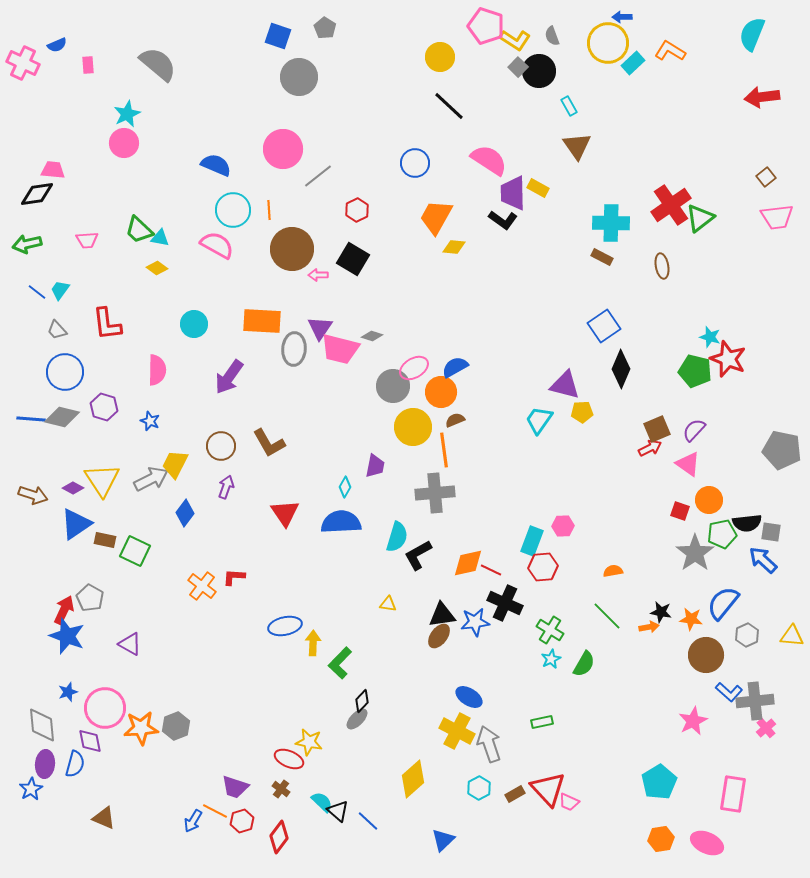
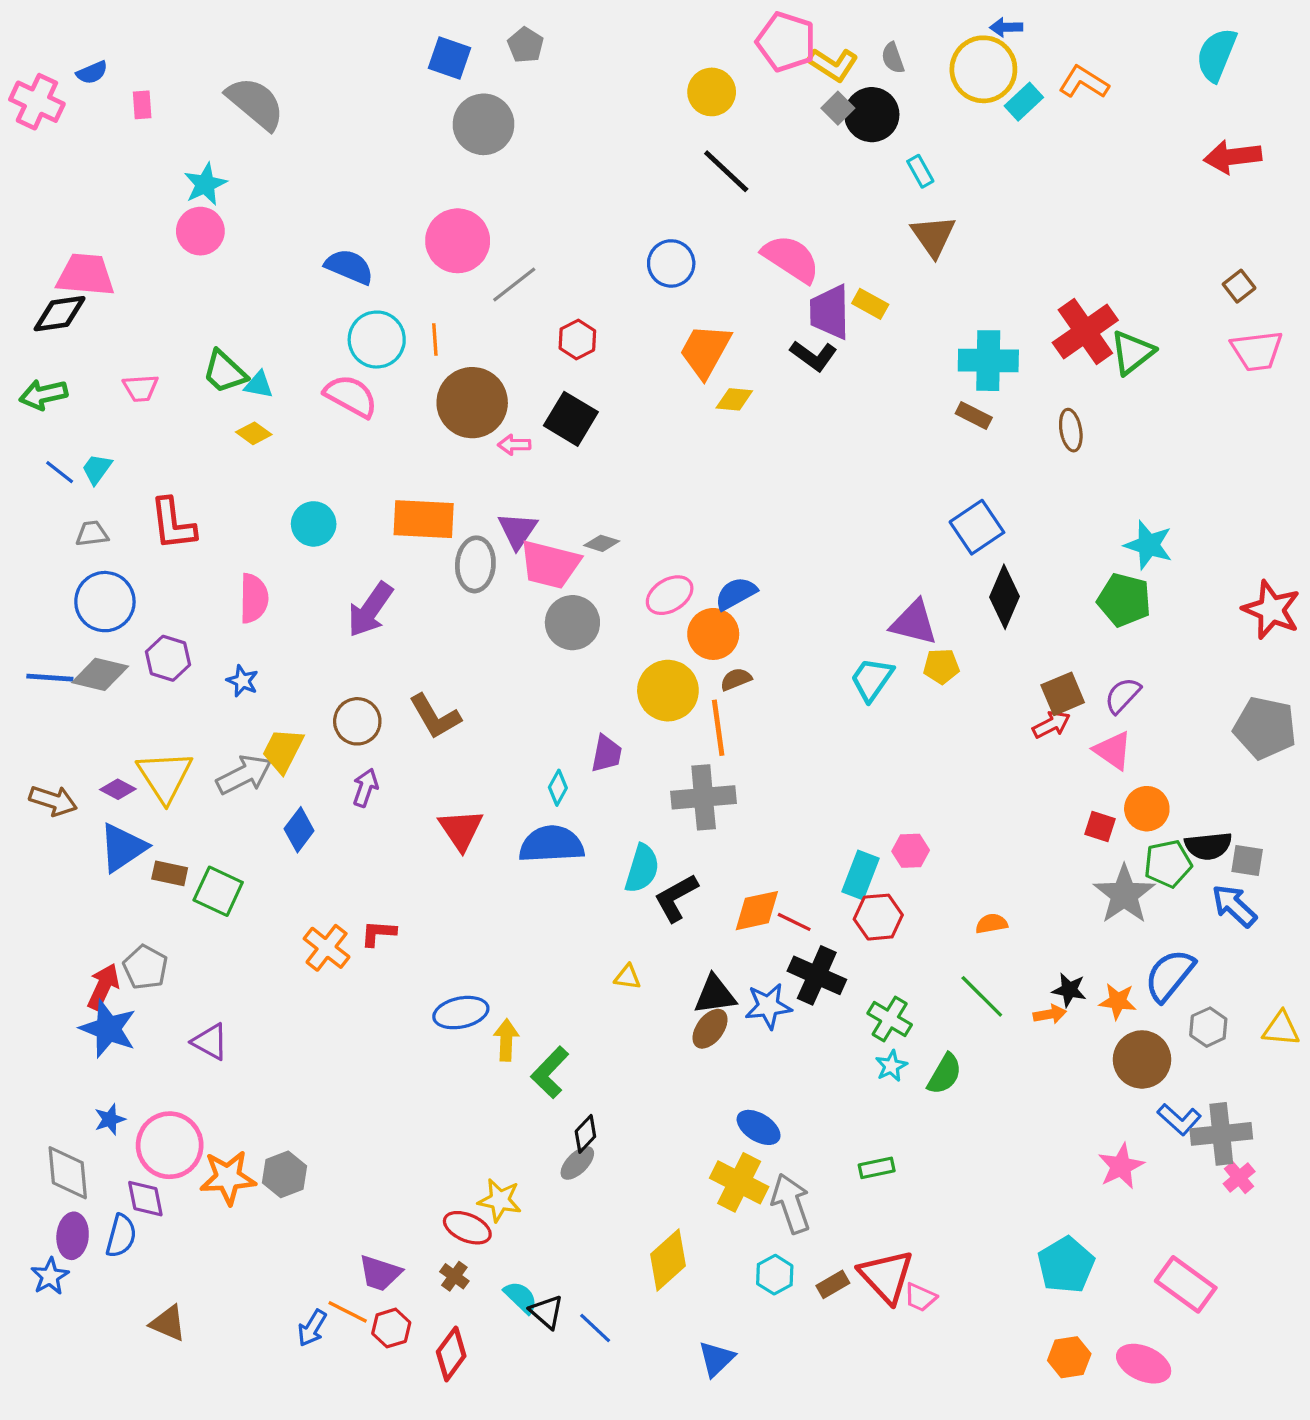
pink trapezoid: (53, 170) -> (85, 275), size x1.5
gray trapezoid: (57, 330) -> (92, 534), turned 125
cyan star: (710, 337) -> (1148, 545), size x1.4
red star: (728, 359) -> (1271, 610), moved
gray circle: (393, 386) -> (572, 623), moved
pink rectangle: (733, 794) -> (1186, 1284), turned -63

